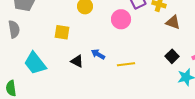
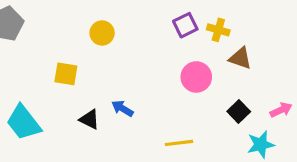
pink circle: (121, 19) -> (196, 77), moved
yellow line: (126, 64) -> (179, 143), moved

